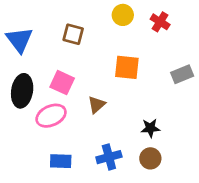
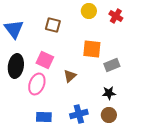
gray rectangle: (182, 74) -> (112, 65), moved
pink ellipse: (51, 116) -> (37, 84), turned -45

